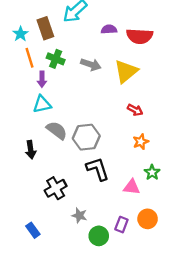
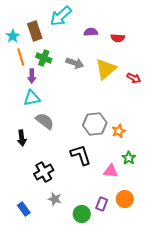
red semicircle: (140, 36) -> (118, 38), size x0.6
red arrow: (135, 110) -> (134, 78), moved
gray hexagon: (86, 137) -> (95, 124), moved
gray star: (79, 215) -> (55, 199), moved

